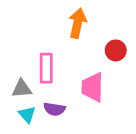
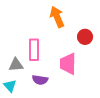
orange arrow: (78, 23) -> (57, 17), turned -35
cyan triangle: (27, 114) -> (10, 86), moved

